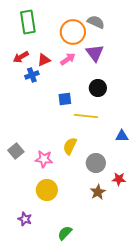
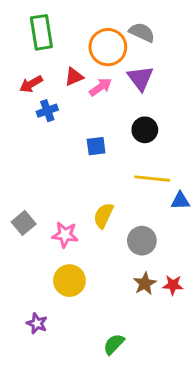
red triangle: (44, 60) -> (74, 77), moved
yellow line: (86, 116) -> (152, 179), moved
red star: (119, 179) -> (173, 285), moved
green semicircle: (65, 233) -> (114, 344), moved

